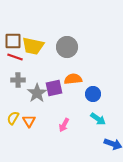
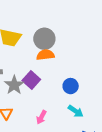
orange semicircle: (73, 79) -> (45, 55), moved
purple square: (54, 88) -> (31, 80), turned -36

